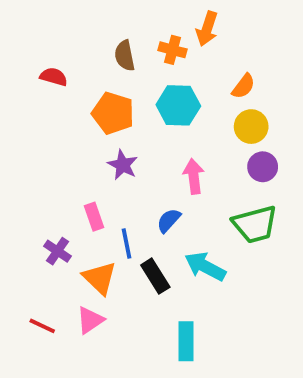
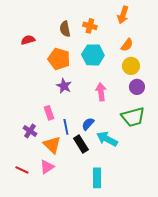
orange arrow: (207, 29) -> (123, 15), moved
red semicircle: (54, 77) -> (28, 40), turned -32
blue semicircle: (169, 220) -> (88, 124), moved

